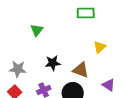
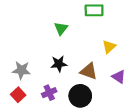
green triangle: (37, 30) -> (61, 28), moved
purple triangle: (109, 85) -> (119, 77), moved

